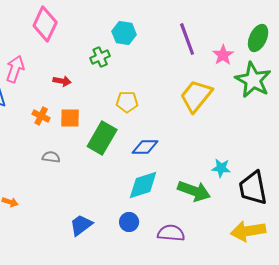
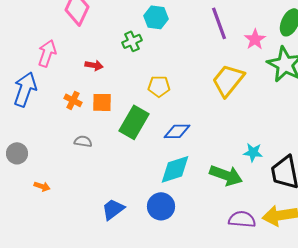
blue circle: (129, 222) -> (161, 206), size x1.4
purple semicircle: (171, 233) -> (242, 219), moved

